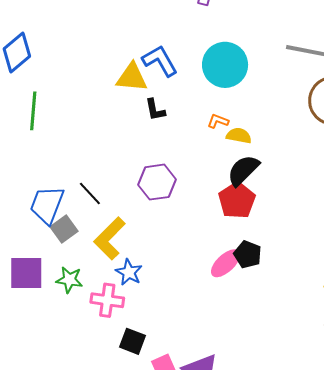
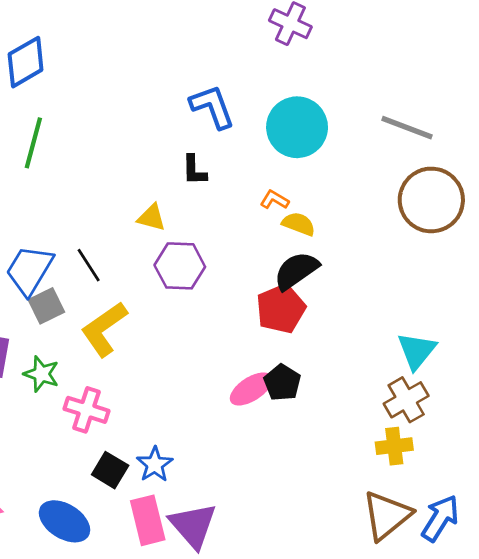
yellow triangle: (132, 77) -> (151, 217), moved, size x0.7
blue star: (129, 272) -> (155, 464), moved

